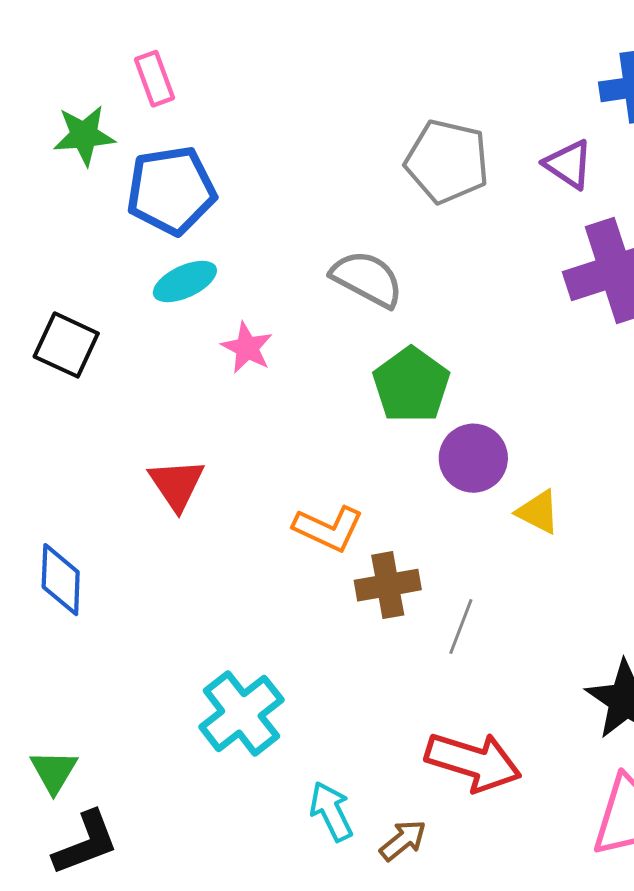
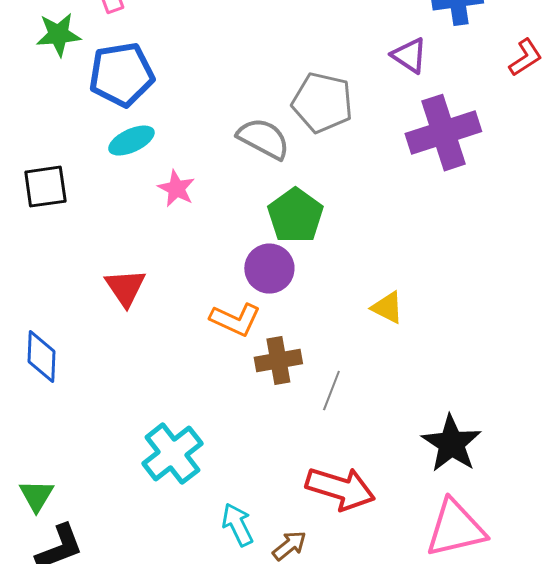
gray pentagon: (447, 161) -> (322, 103), moved
black square: (66, 345) -> (45, 187), turned -33
purple circle: (473, 458) -> (269, 269), moved

